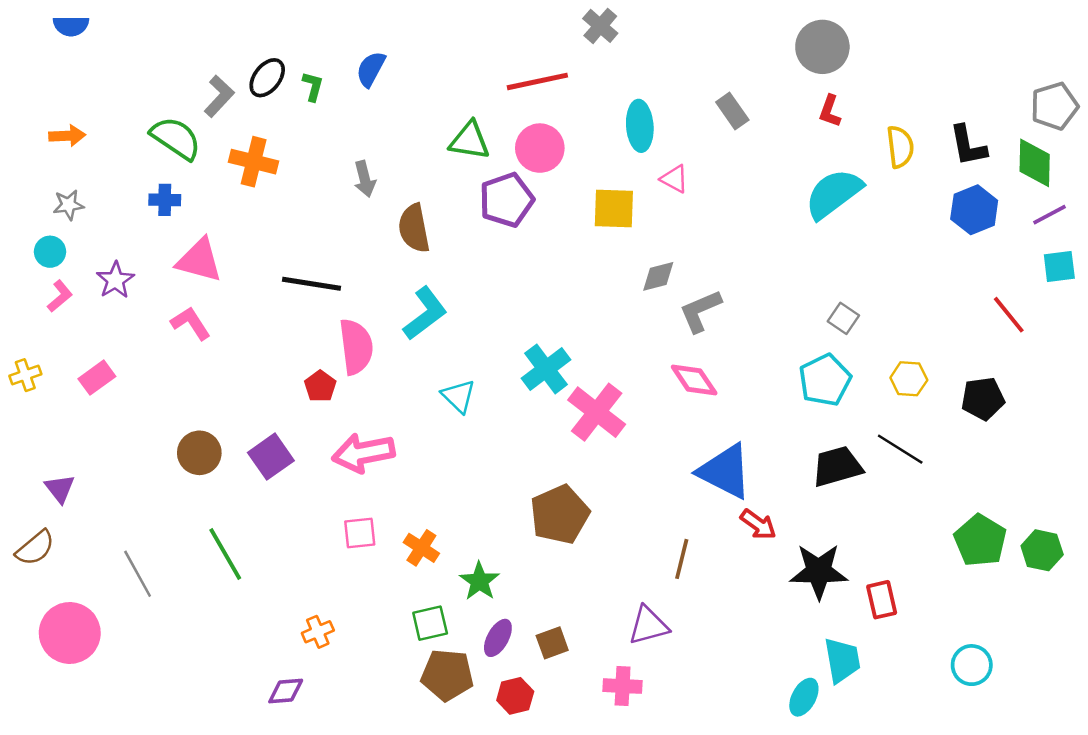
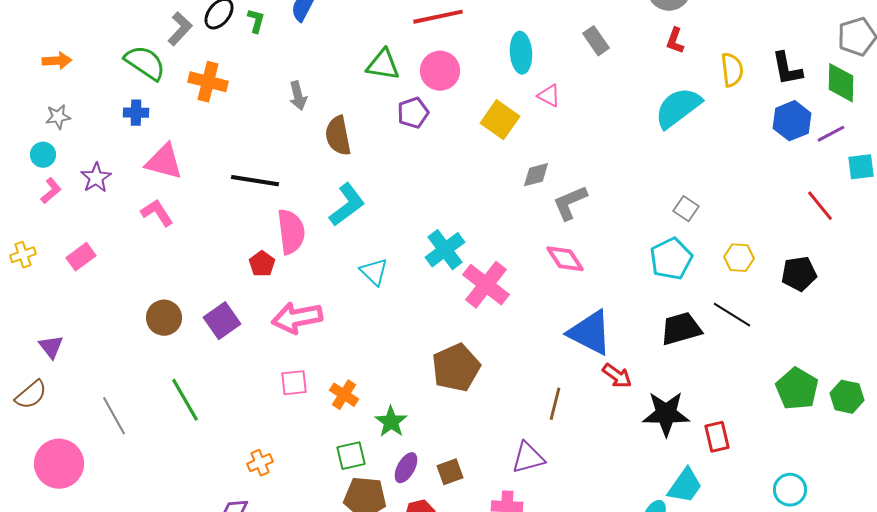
purple pentagon: (507, 200) -> (413, 113), size x0.7
yellow square: (614, 209) -> (500, 120), turned 33
purple line: (1049, 215) -> (831, 134), moved
cyan trapezoid: (842, 660) -> (685, 486), turned 45

